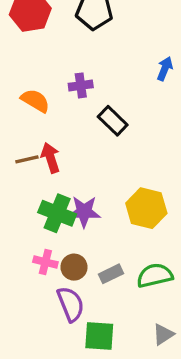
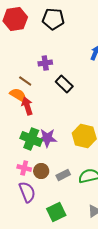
orange semicircle: (35, 101) -> (18, 95), moved
brown line: (27, 159) -> (25, 81), moved, turned 48
purple semicircle: (71, 304) -> (27, 192), moved
green square: (99, 336) -> (56, 212), turned -30

